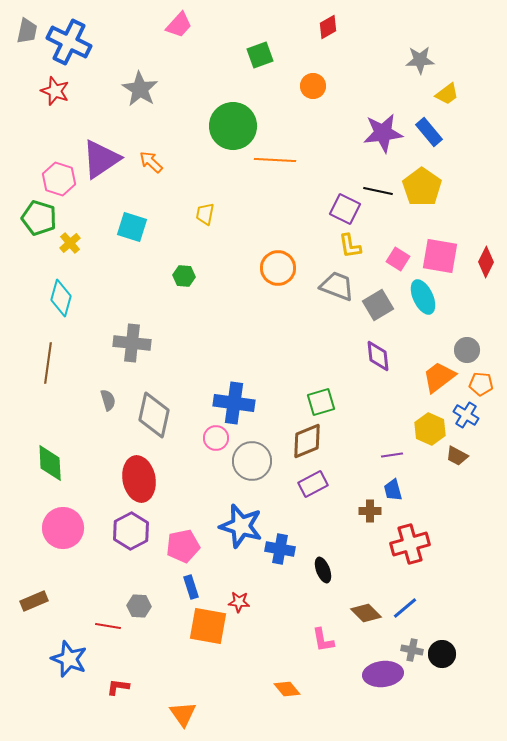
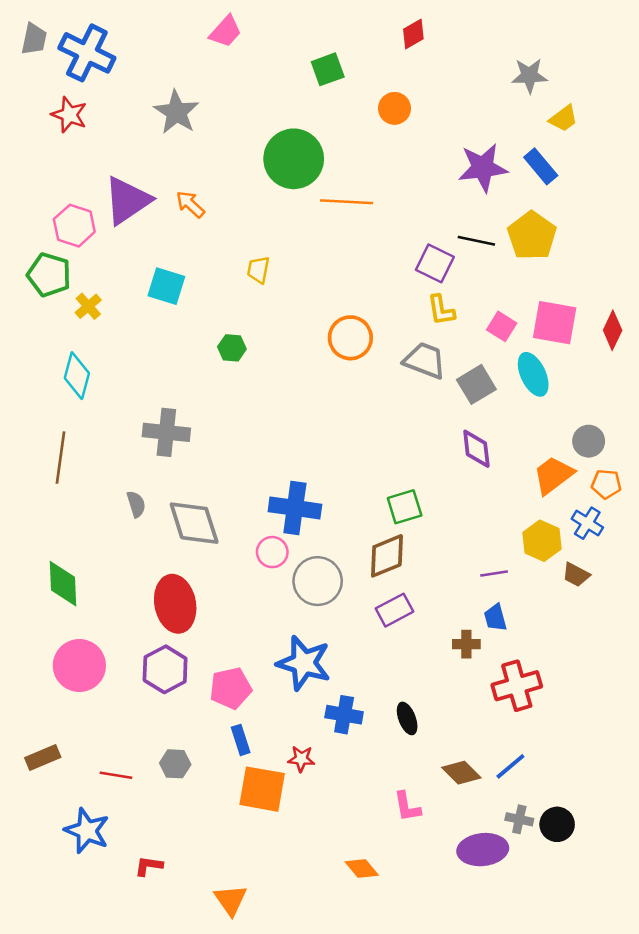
gray diamond: (154, 415) -> (194, 523), turned -30
blue cross: (280, 549) -> (344, 715), moved
red line: (108, 626) -> (116, 775), moved

